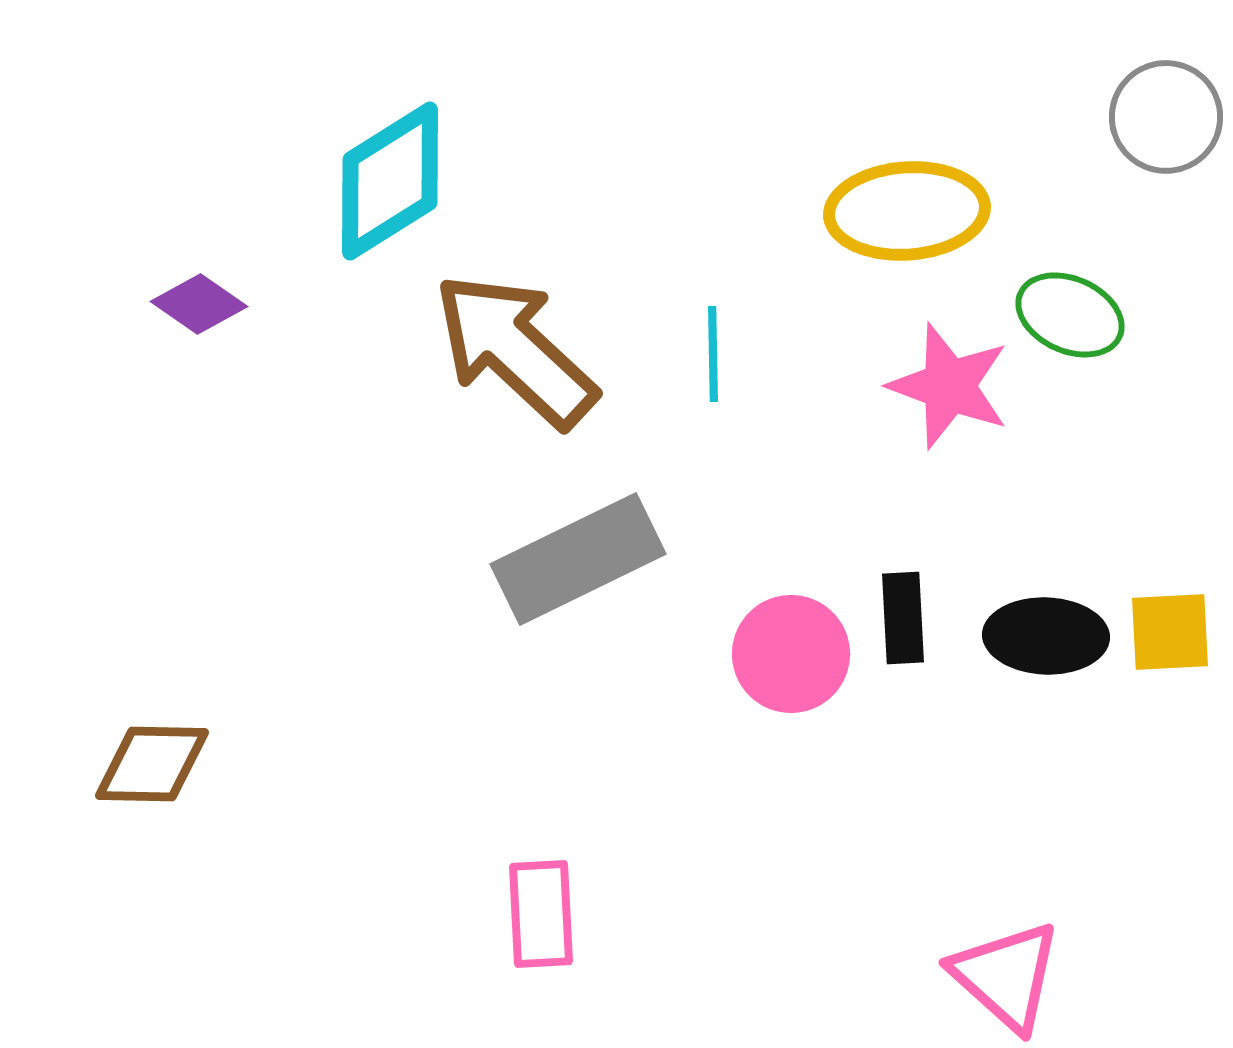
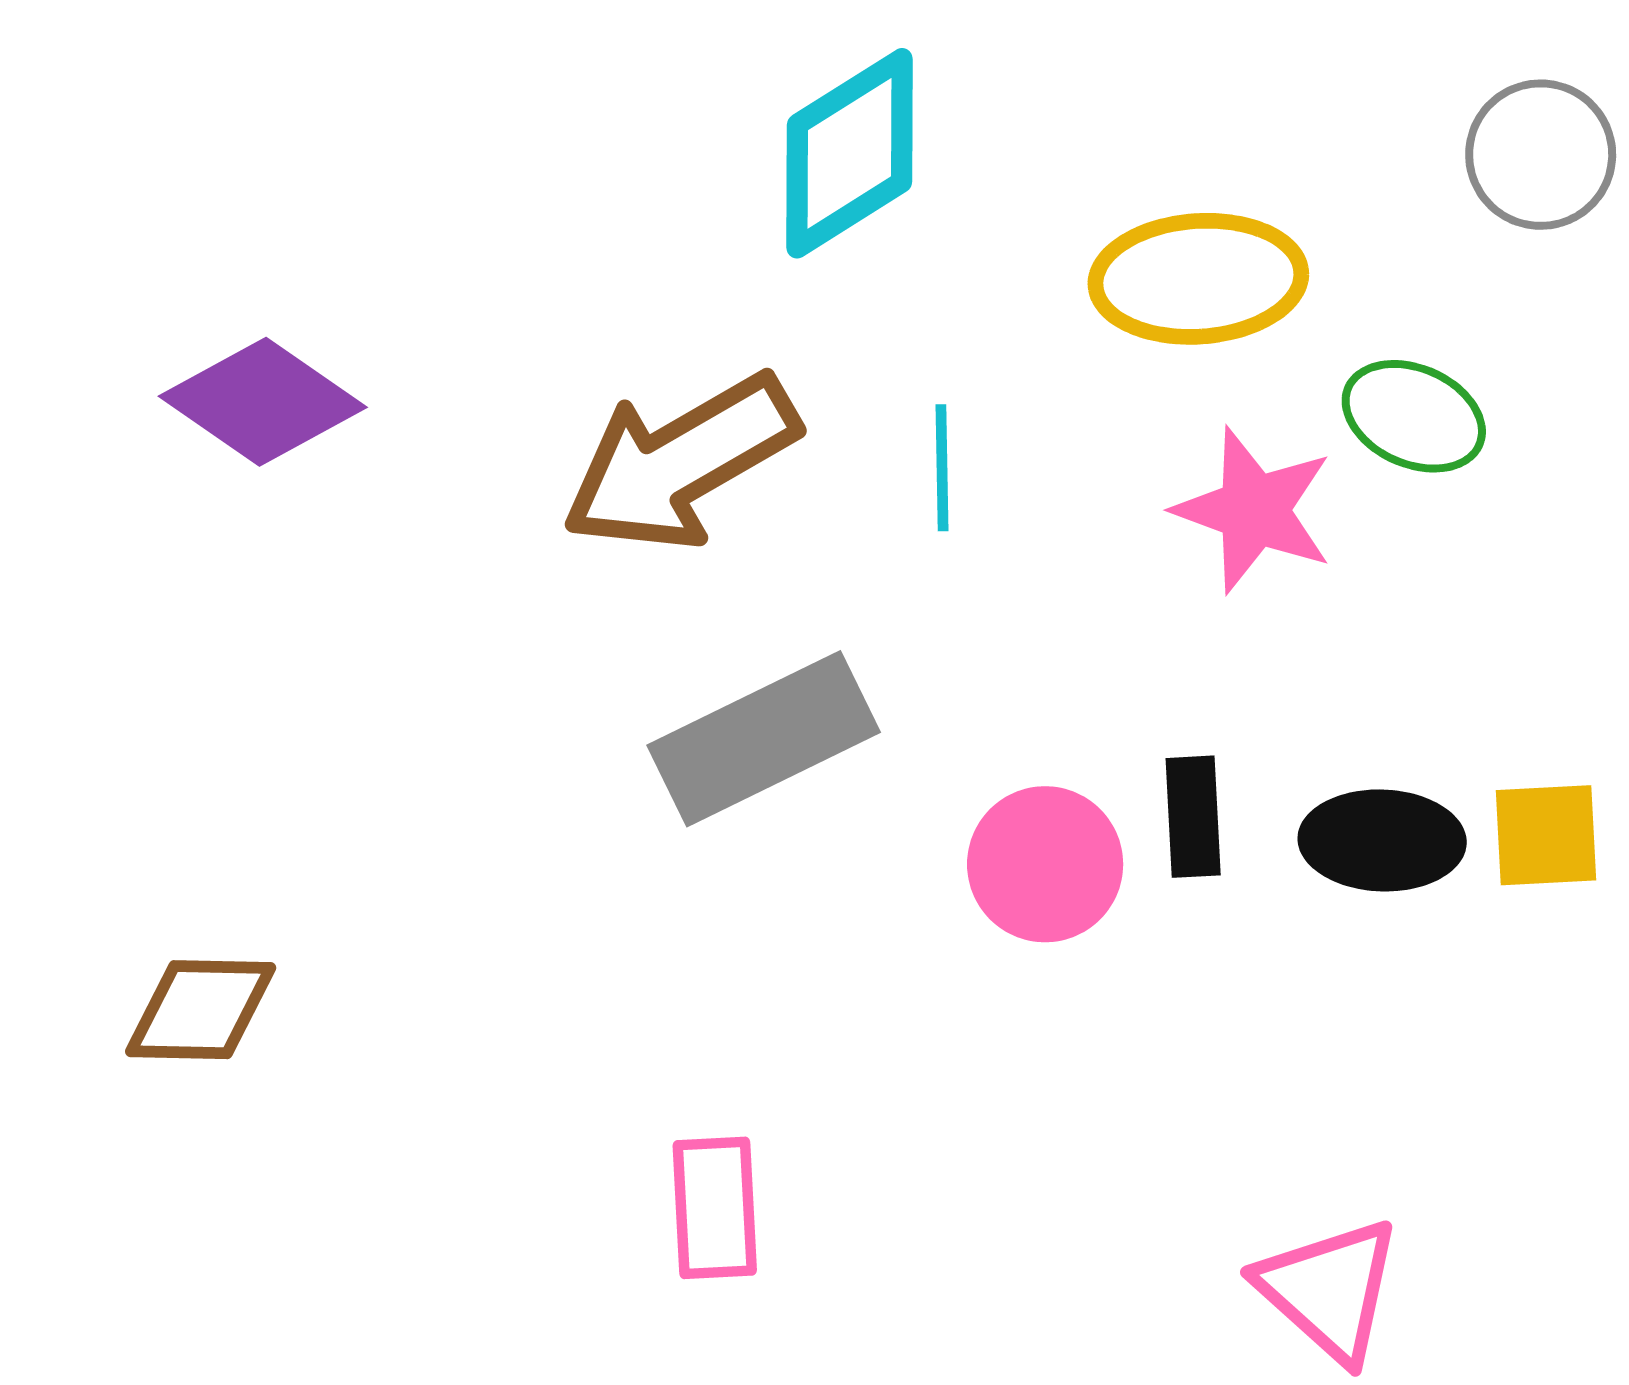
cyan diamond: (390, 181) -> (850, 153), moved
purple diamond: (199, 304) -> (263, 402), size x1.6
brown arrow: (515, 350) -> (680, 463), turned -73

